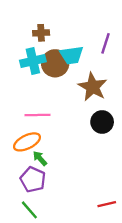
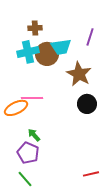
orange ellipse: (27, 142) -> (16, 108), moved

